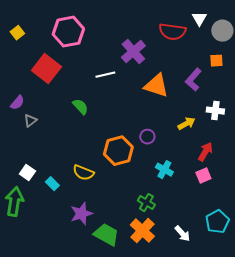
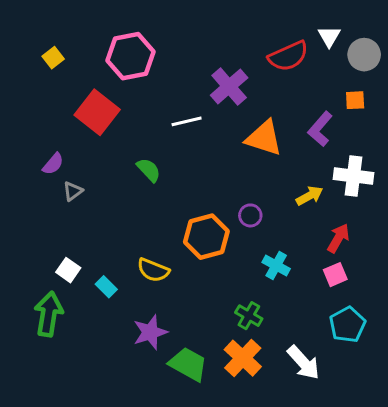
red semicircle: (172, 32) -> (288, 56), turned -32
white cross: (215, 111) -> (354, 176), size x1.4
cyan pentagon: (217, 222) -> (347, 325), moved
white arrow: (182, 234) -> (303, 363), size x1.4

